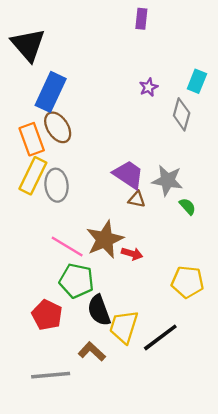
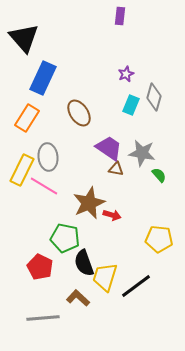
cyan rectangle: (197, 81) -> (131, 105), moved
brown ellipse: (58, 127) -> (79, 113), moved
orange rectangle: (32, 139) -> (27, 118), turned 52
yellow rectangle: (33, 176) -> (22, 170), moved
pink line: (67, 247) -> (44, 186), moved

